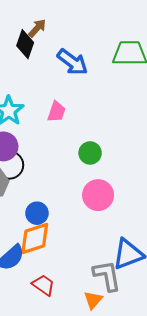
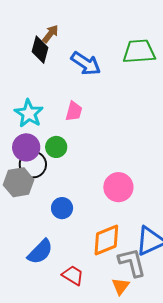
green circle: (90, 153) -> (56, 147), moved
orange diamond: (35, 238) -> (106, 240), moved

